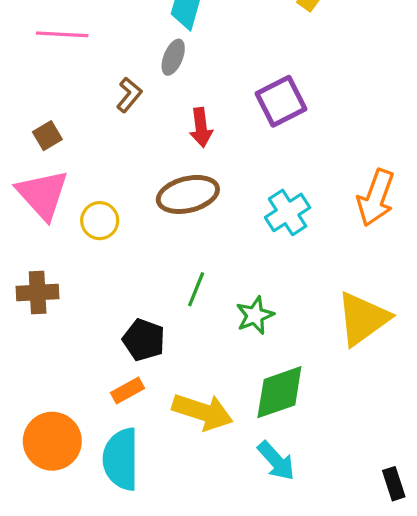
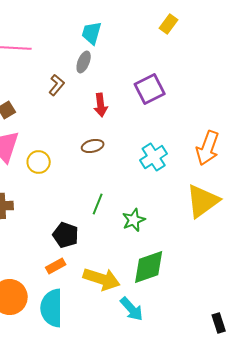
brown ellipse: (188, 194) -> (93, 146), size x0.6
yellow triangle: (363, 319) -> (203, 201), moved
cyan arrow: (276, 461) -> (132, 309), moved

